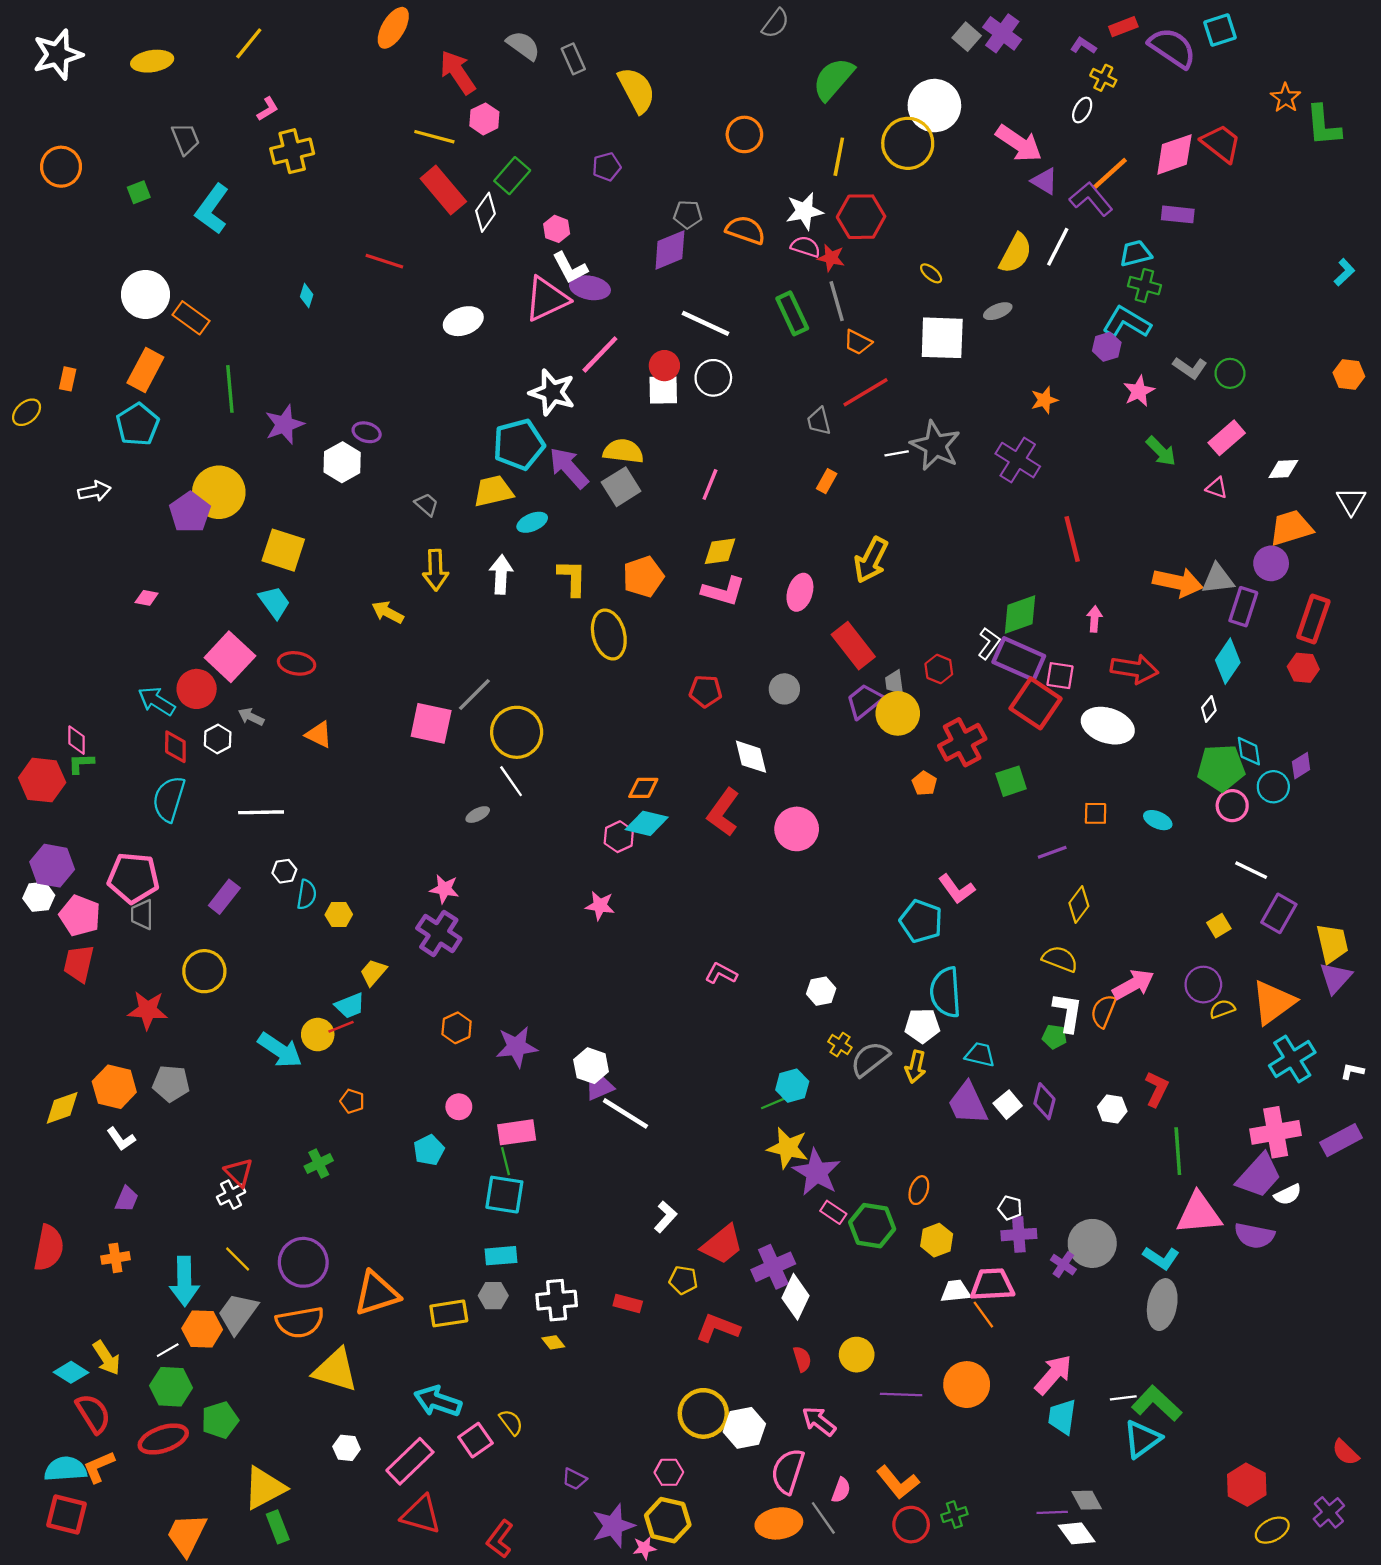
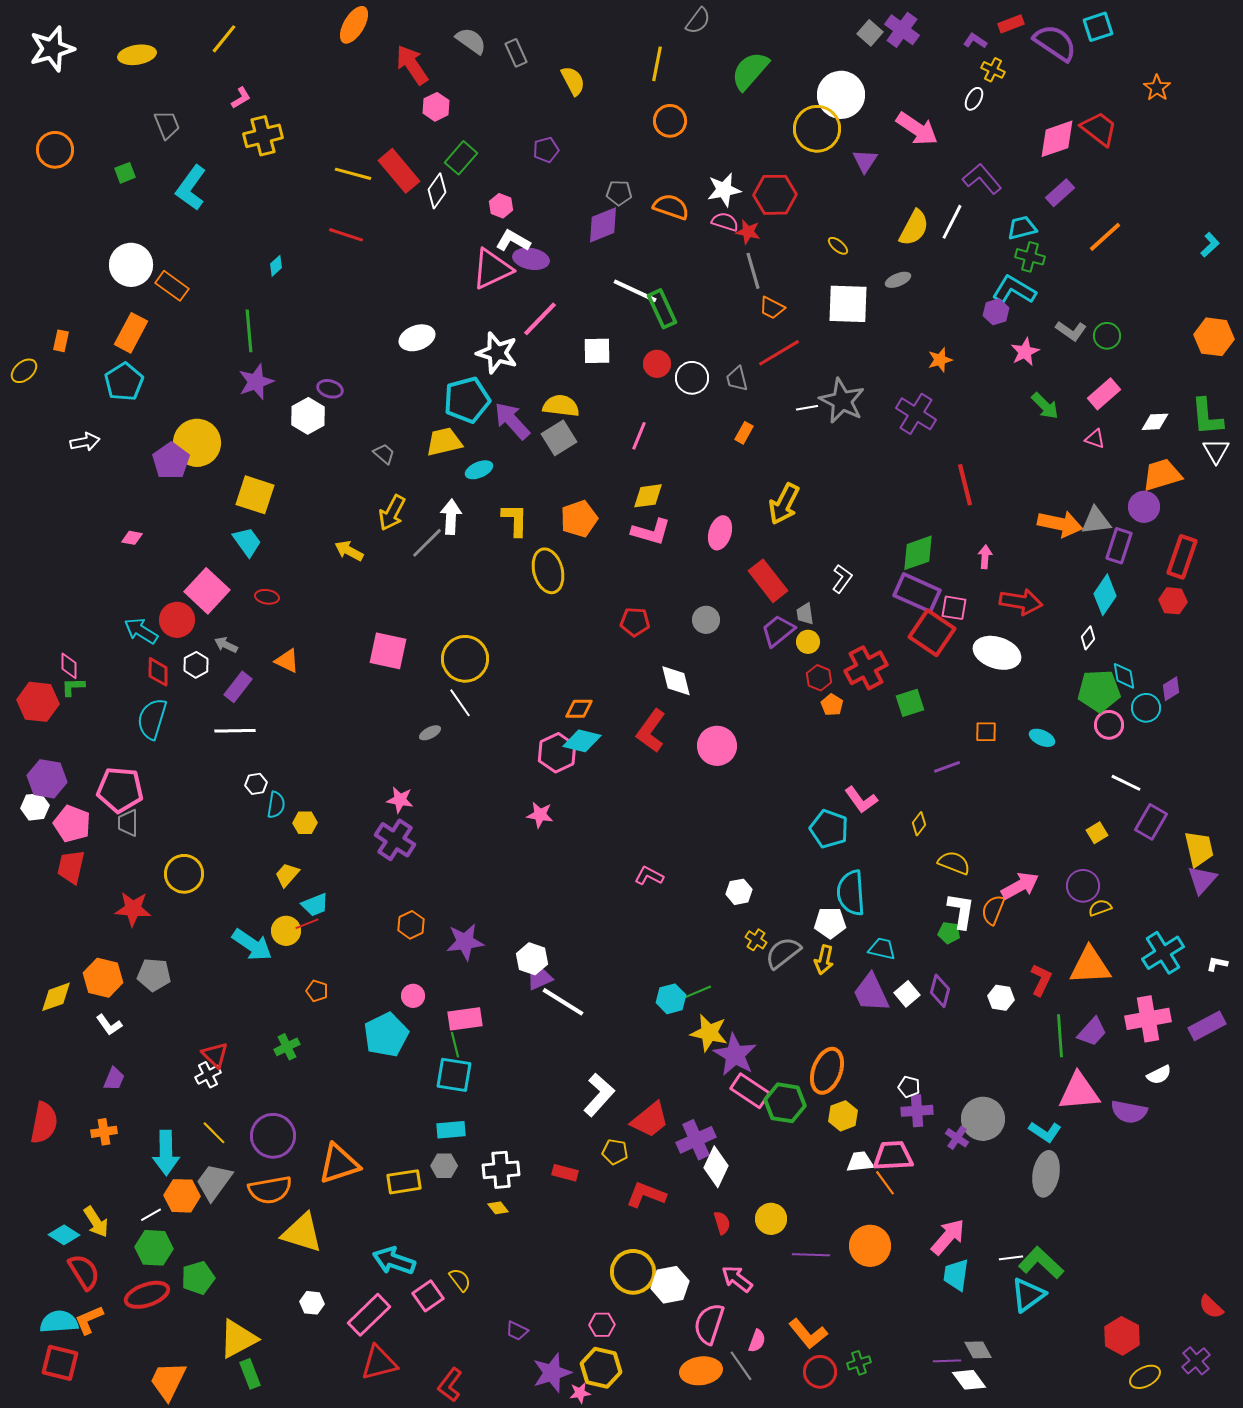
yellow semicircle: (637, 90) -> (573, 81), size x0.7
green L-shape: (1323, 126) -> (1207, 417), moved
yellow line: (434, 137) -> (353, 174), moved
yellow line: (839, 157) -> (657, 64), moved
orange line: (1110, 173) -> (1105, 237), moved
purple triangle: (1044, 181) -> (865, 161), moved, turned 32
purple rectangle: (1178, 214) -> (1060, 193), turned -48
white L-shape: (570, 268) -> (513, 241), turned 148
cyan diamond: (307, 296) -> (276, 266), turned 30
green rectangle: (792, 313) -> (662, 309), moved
white ellipse: (463, 321) -> (417, 338), moved
red circle: (664, 366) -> (657, 364), moved
orange hexagon: (1349, 374) -> (1214, 337), size x1.4
white circle: (713, 378) -> (692, 378), moved
green line: (230, 389) -> (249, 331), moved
yellow arrow: (435, 570) -> (392, 513), turned 30
white L-shape: (989, 643) -> (842, 579), moved
red ellipse: (297, 663) -> (267, 597), size x0.7
red hexagon: (939, 669) -> (819, 678), moved
gray line: (474, 695) -> (427, 543), moved
yellow circle: (898, 713) -> (808, 642), size x0.6
pink hexagon: (619, 837) -> (557, 753), size x1.4
purple rectangle: (224, 897) -> (238, 687), moved
yellow diamond: (1079, 905) -> (919, 824), moved, size x0.7
yellow trapezoid: (373, 972) -> (287, 875), moved
orange triangle: (1273, 1002) -> (1090, 966), moved, turned 33
cyan hexagon: (792, 1086) -> (671, 999), moved
cyan pentagon: (429, 1150) -> (386, 1035), size x1.6
purple trapezoid: (1259, 1176) -> (1092, 1032), moved, size x0.7
orange ellipse: (919, 1190) -> (827, 1071), size x1.8
pink rectangle: (833, 1212) -> (750, 1091), size x1.6
white L-shape: (665, 1217) -> (599, 1095), size x1.5
red triangle: (421, 1515) -> (379, 1363), turned -30

